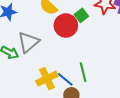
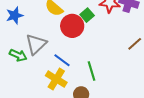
yellow cross: (47, 79) -> (56, 79), turned -30
blue line: (65, 79) -> (62, 60), moved

